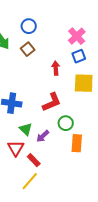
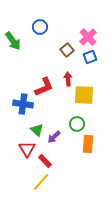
brown square: (28, 49) -> (67, 50), moved
red arrow: (56, 68) -> (68, 79), moved
yellow square: (84, 83) -> (84, 95), moved
red L-shape: (52, 102) -> (44, 87), moved

